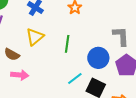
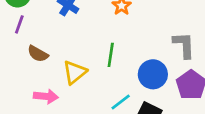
yellow triangle: (35, 37) -> (75, 72), moved
brown semicircle: (12, 54) -> (38, 54), moved

